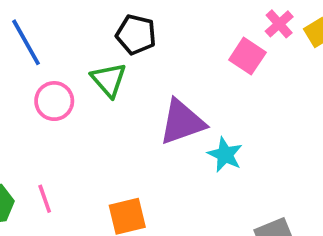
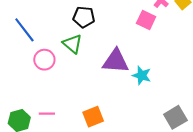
purple triangle: (182, 122) -> (116, 61), turned 32
pink line: (45, 199) -> (47, 114), turned -63

